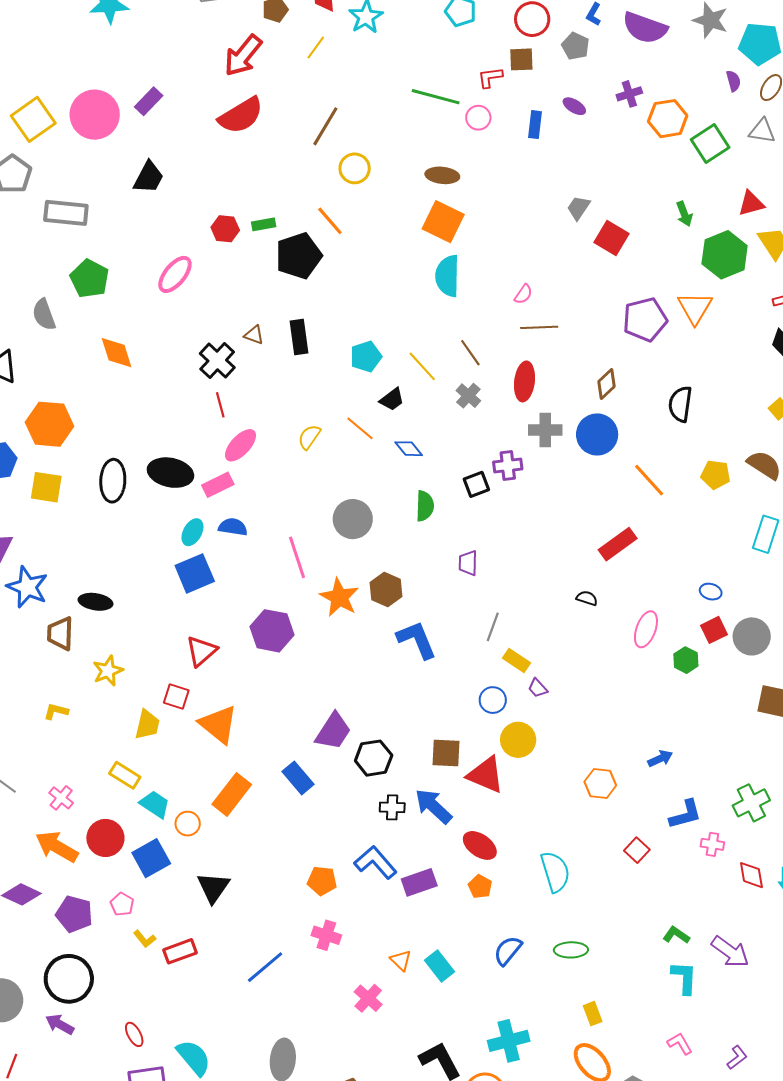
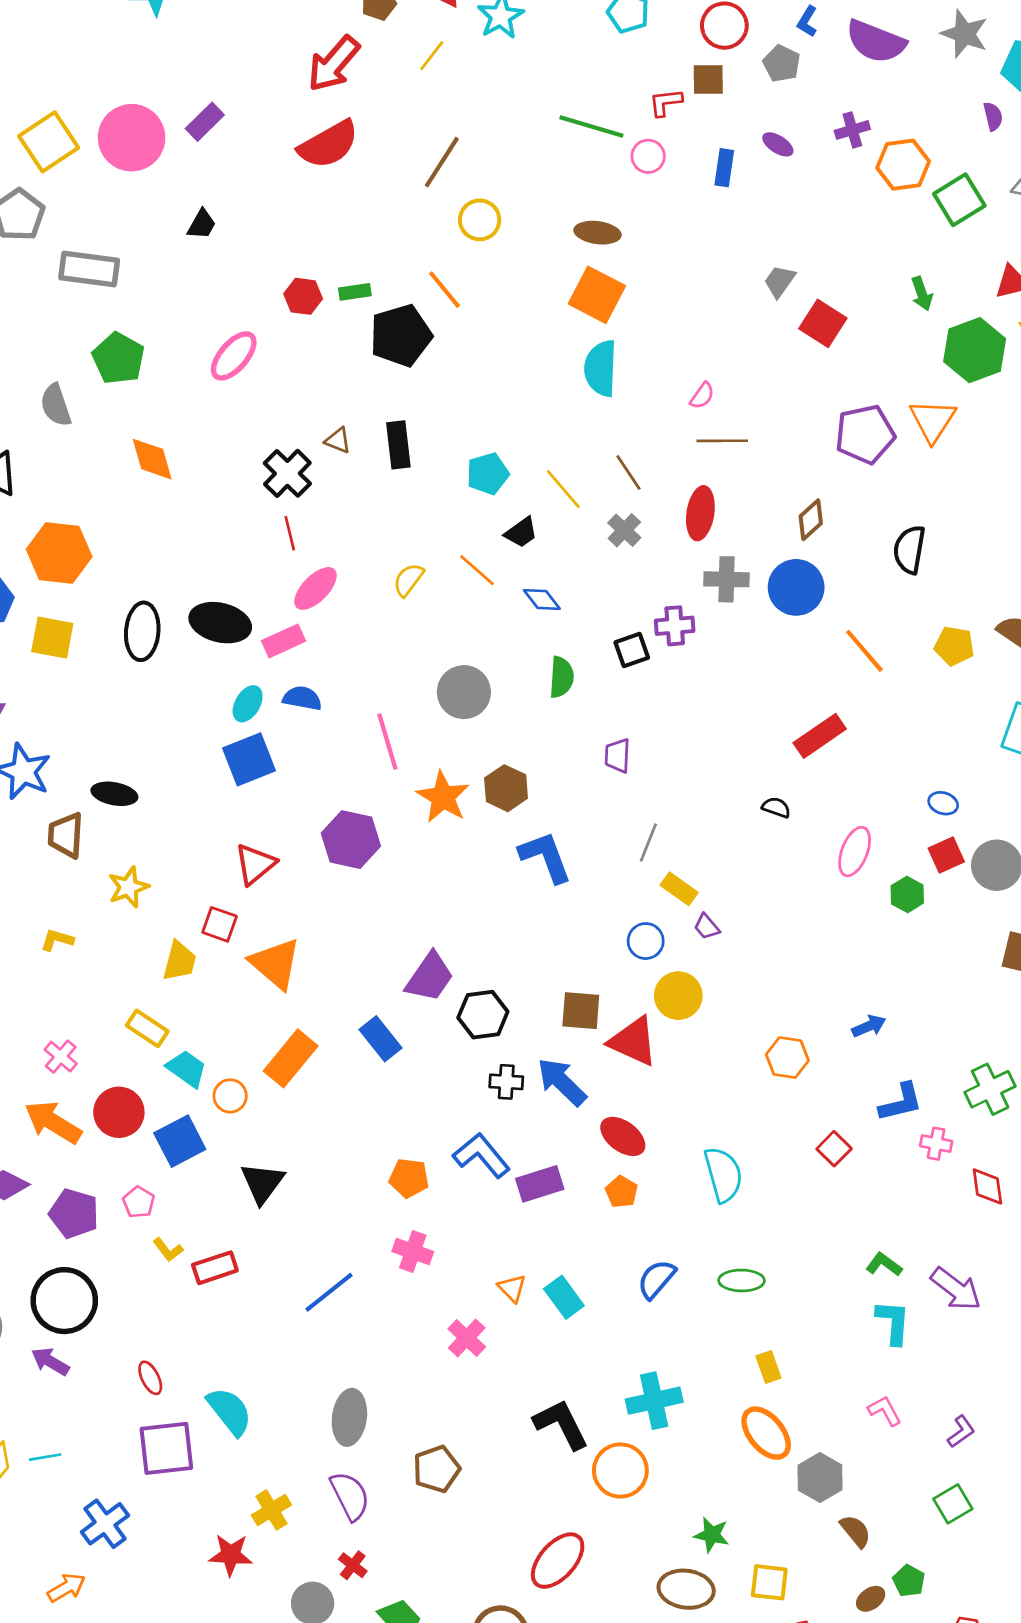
black trapezoid: (149, 177) -> (202, 224), size x0.7

